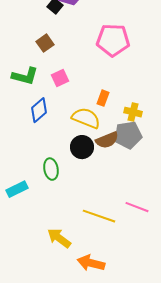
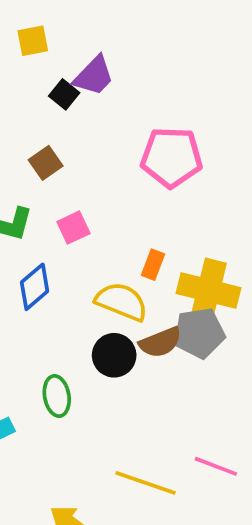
yellow cross: (133, 112) -> (208, 291), size x1.8

